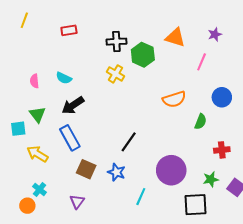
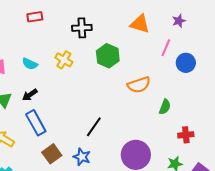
green hexagon: (143, 55) -> (108, 56), moved
yellow cross: (115, 74) -> (64, 60), moved
blue circle: (222, 97) -> (186, 63), moved
black arrow: (73, 105) -> (30, 95), moved, size x0.7
brown square: (86, 169) -> (52, 154), turned 30

